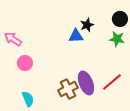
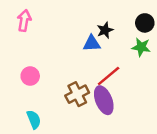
pink arrow: (13, 39) -> (24, 21), moved, turned 66
red line: (112, 82) -> (109, 76), moved
brown cross: (68, 89) -> (77, 94), moved

